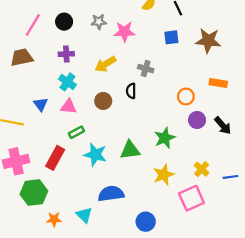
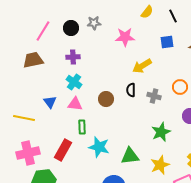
gray star: (99, 22) -> (94, 23), moved
yellow arrow: (105, 64) -> (142, 66), moved
gray cross: (146, 69) -> (154, 96), moved
orange circle: (186, 96) -> (180, 87), moved
green rectangle: (76, 132) -> (82, 127), turned -64
green triangle: (130, 150) -> (130, 156), moved

